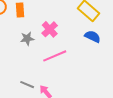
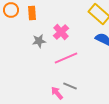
gray line: (27, 85) -> (70, 86), moved

